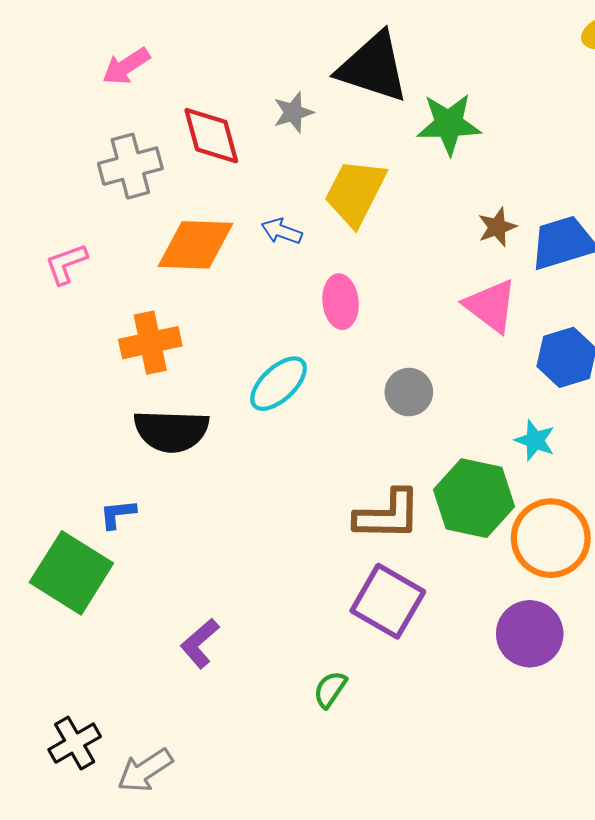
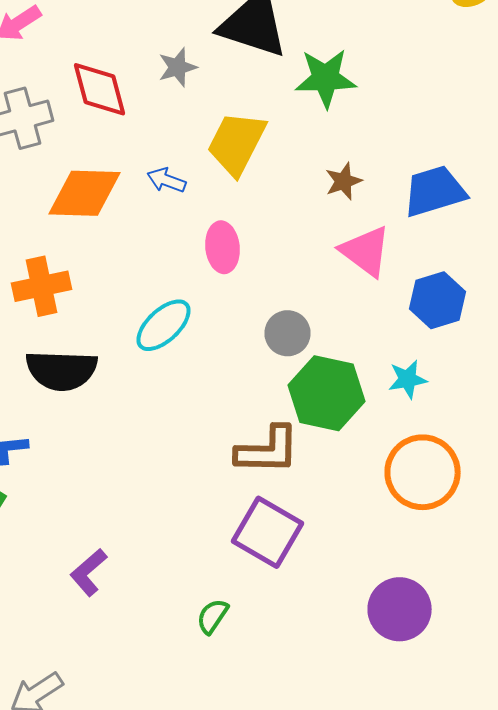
brown star: (497, 227) -> (344, 181), moved
cyan star: (535, 440) -> (408, 379), turned -30
green hexagon: (474, 498) -> (326, 393), moved
purple circle: (530, 634) -> (400, 609), moved

